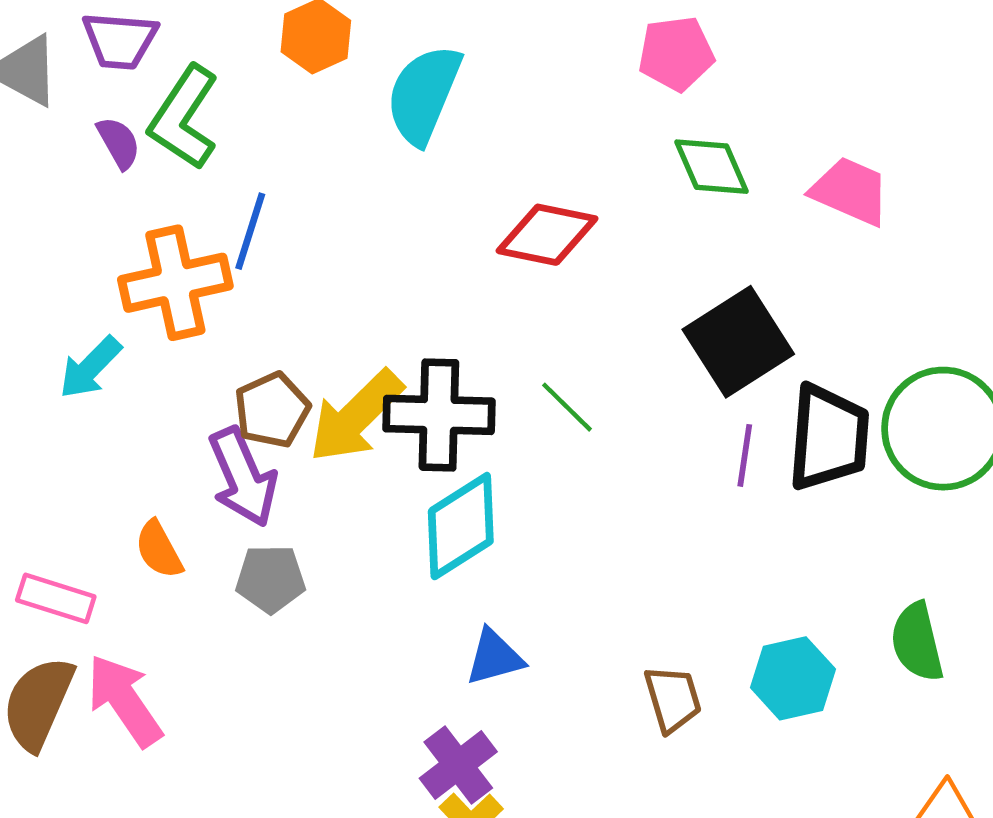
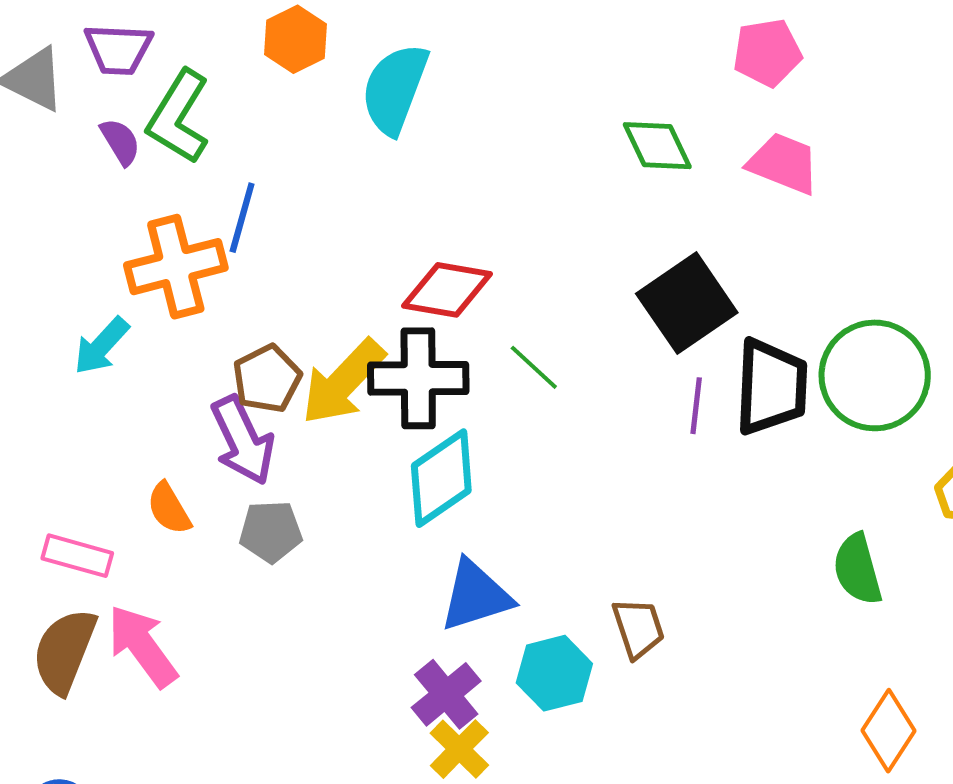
pink pentagon: (676, 54) -> (767, 53), moved
red diamond: (547, 235) -> (447, 290), moved
blue triangle: (494, 657) -> (476, 596), size x1.4
cyan hexagon: (793, 678) -> (554, 673), moved

